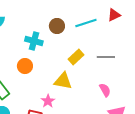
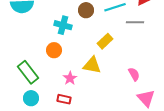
gray line: (106, 57) -> (135, 22), moved
pink star: (48, 101) -> (70, 78), moved

